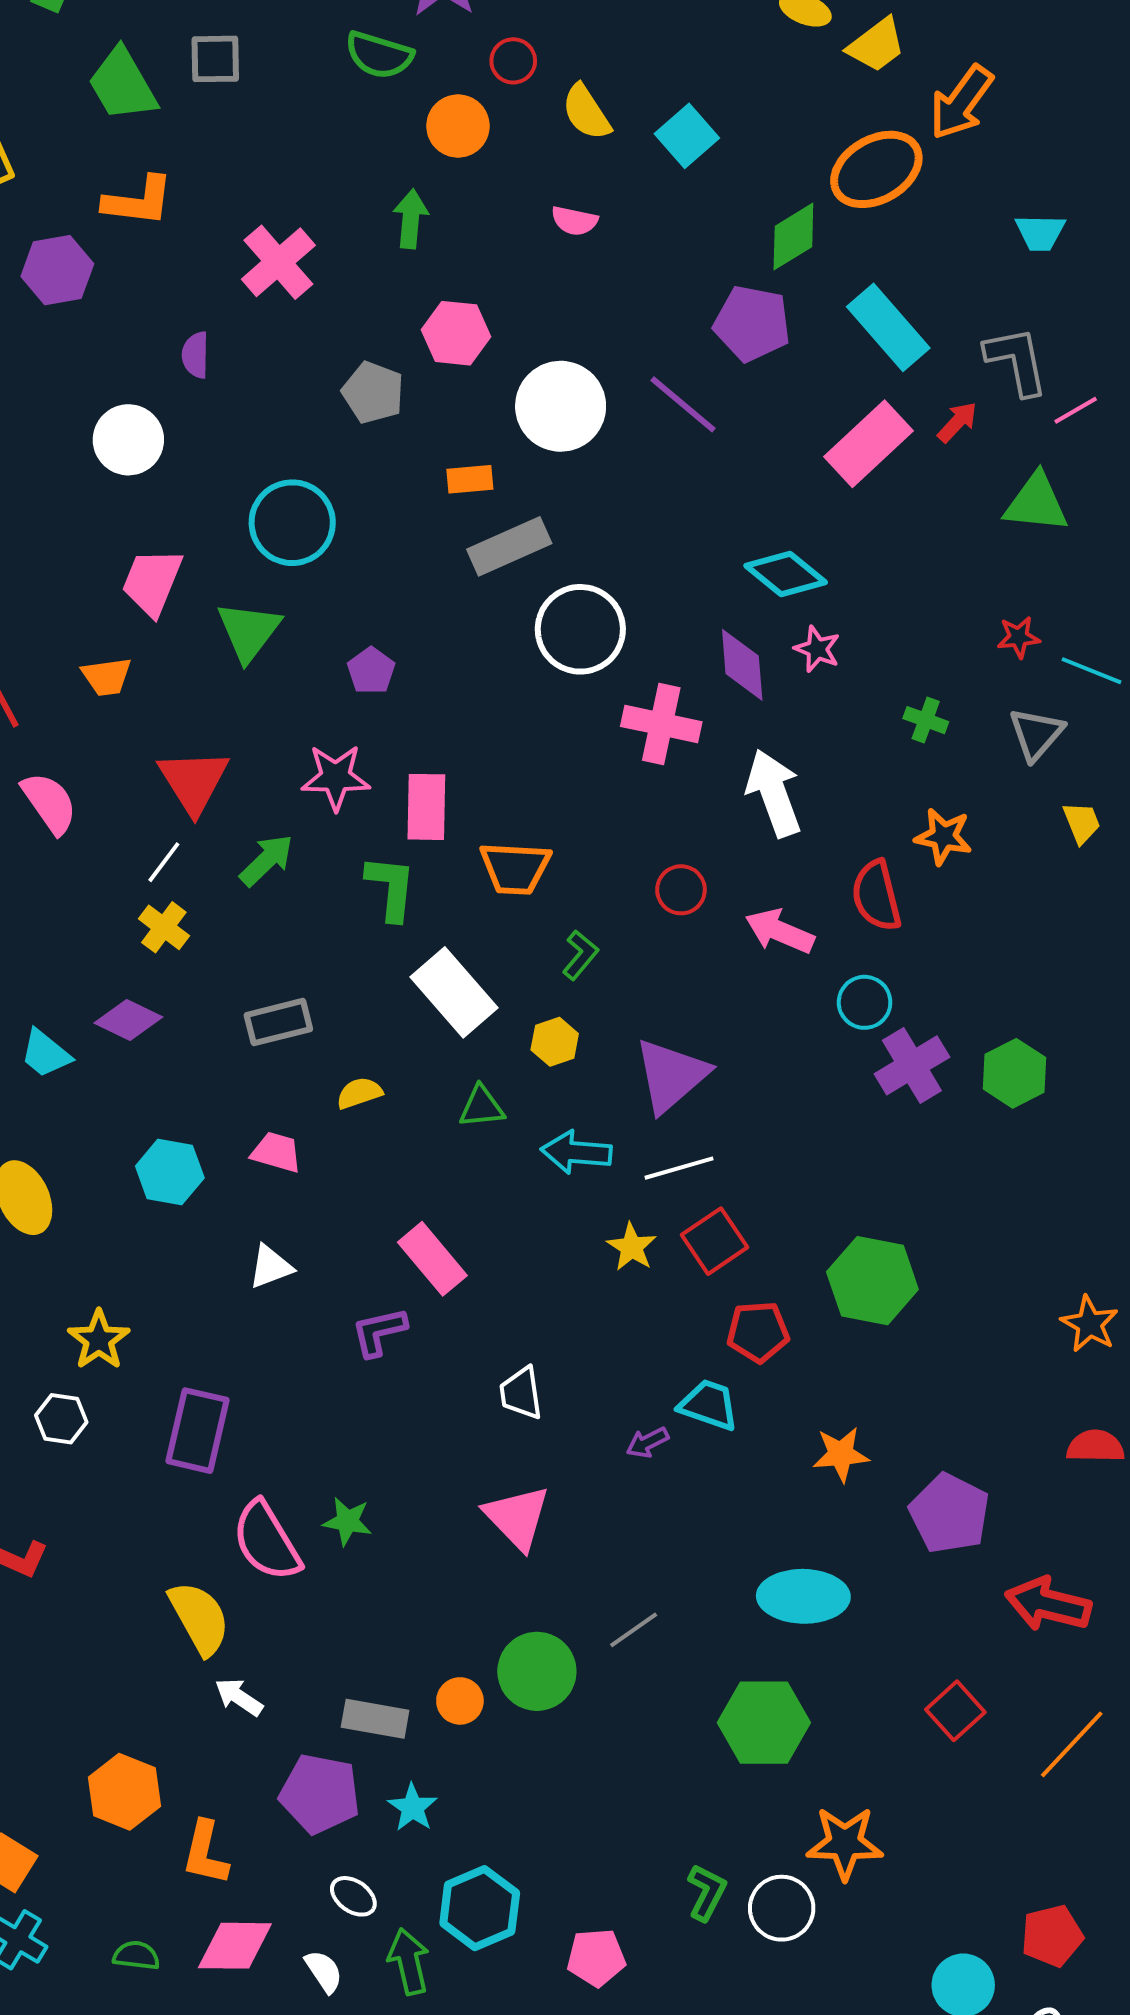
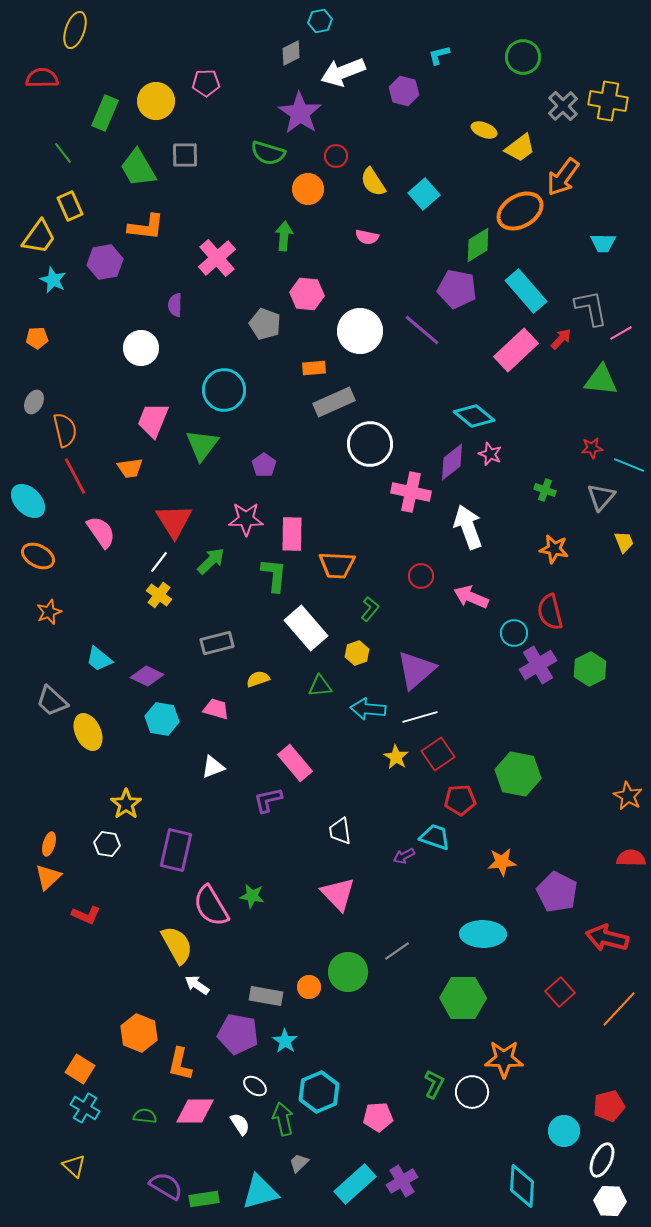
purple diamond: (742, 665) -> (452, 462), turned 57
red semicircle: (876, 896) -> (550, 612), moved
purple diamond: (128, 1020) -> (147, 676), moved

